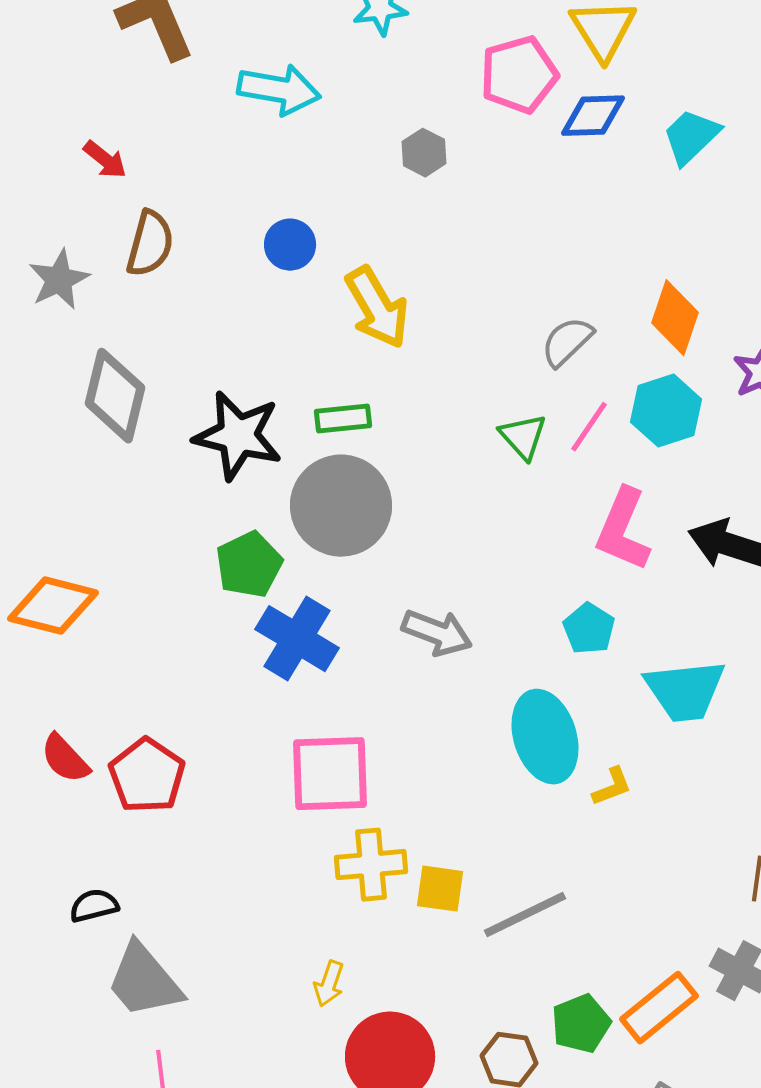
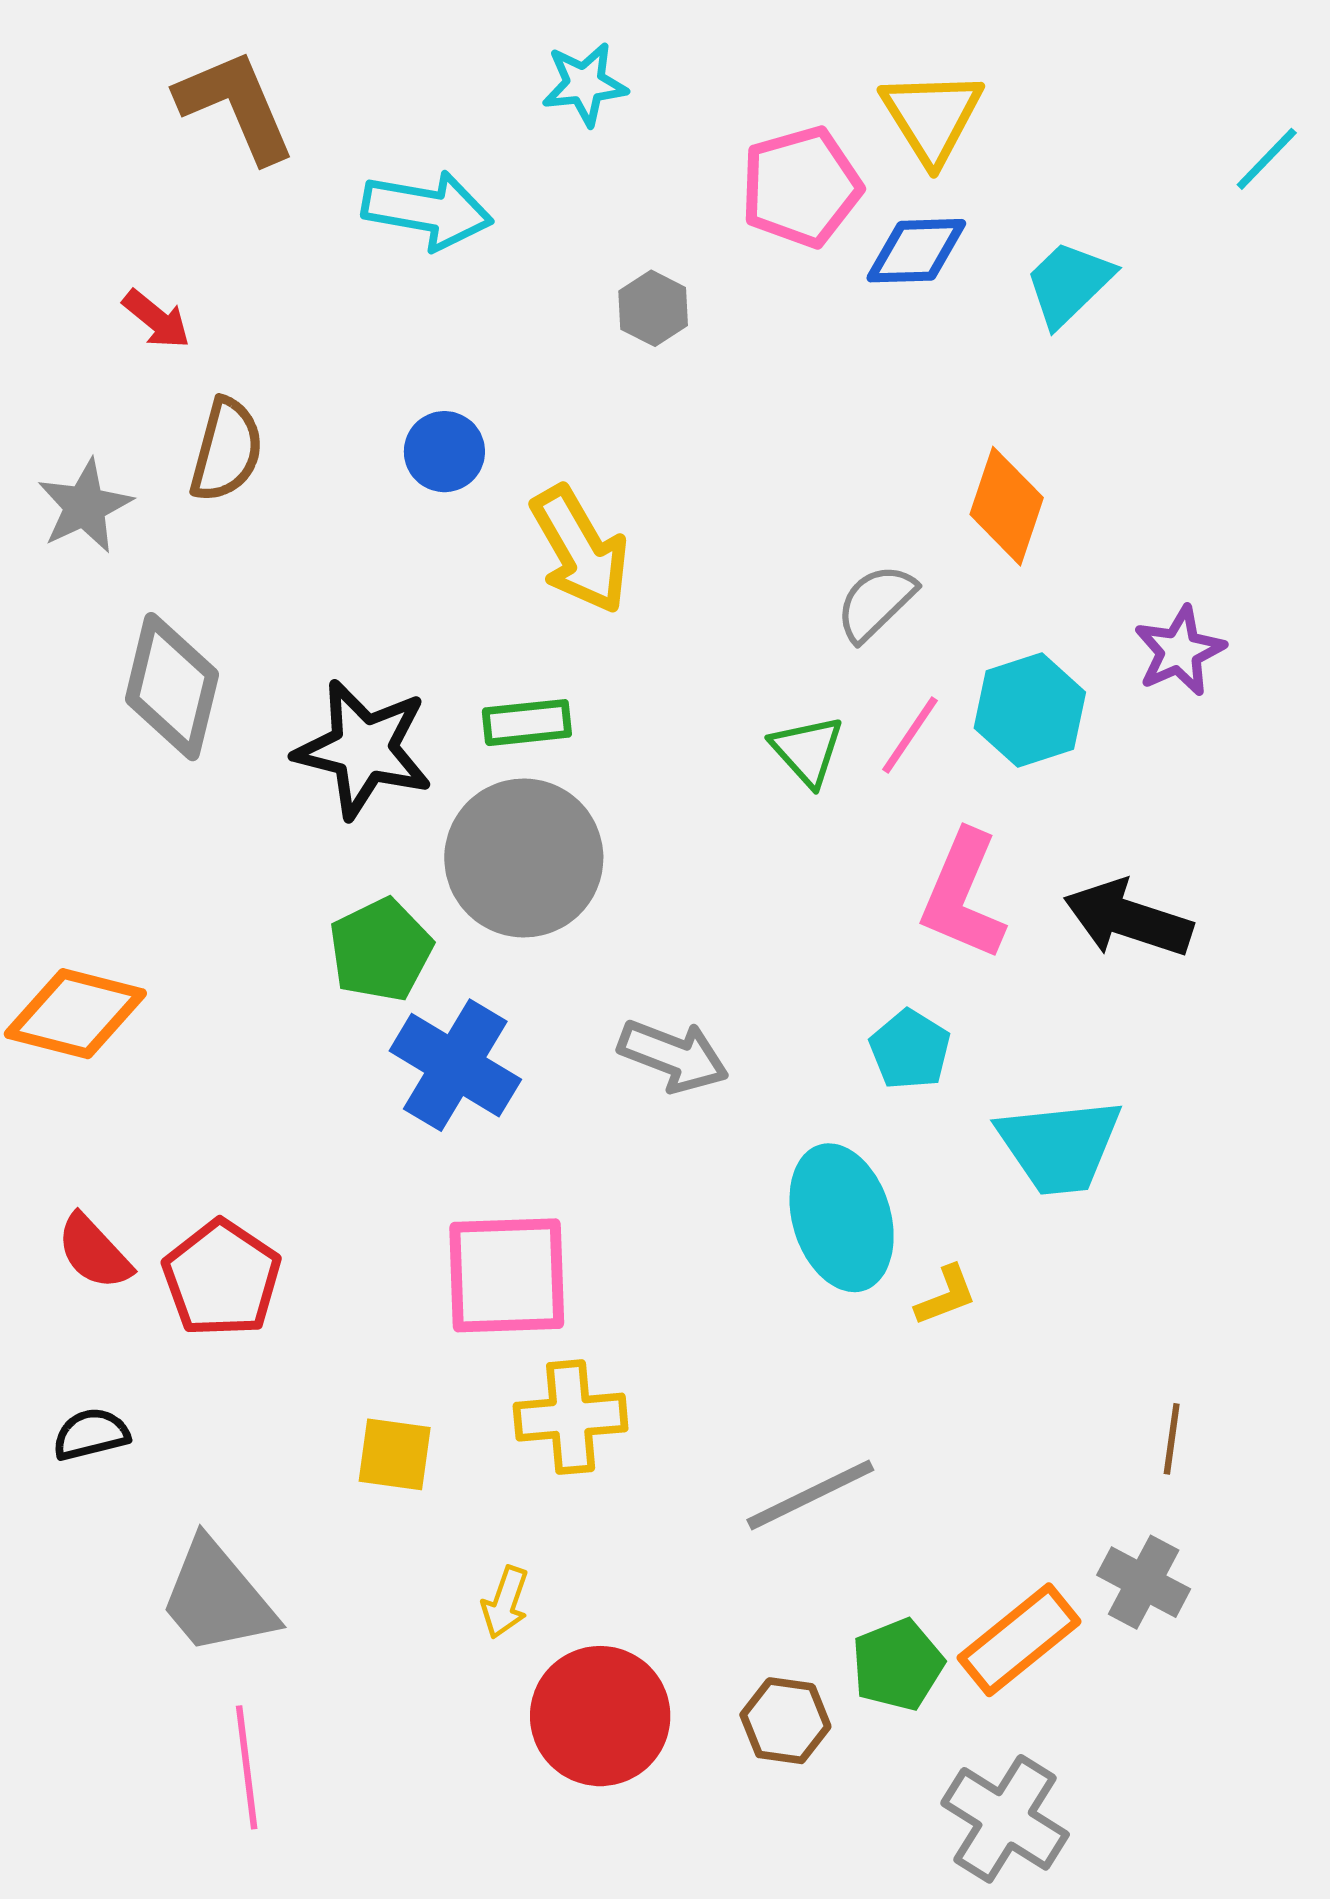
orange diamond: (675, 318) -> (1007, 506), moved
yellow square: (440, 889) -> (395, 1454), moved
black semicircle: (94, 906) -> (91, 1434), moved

